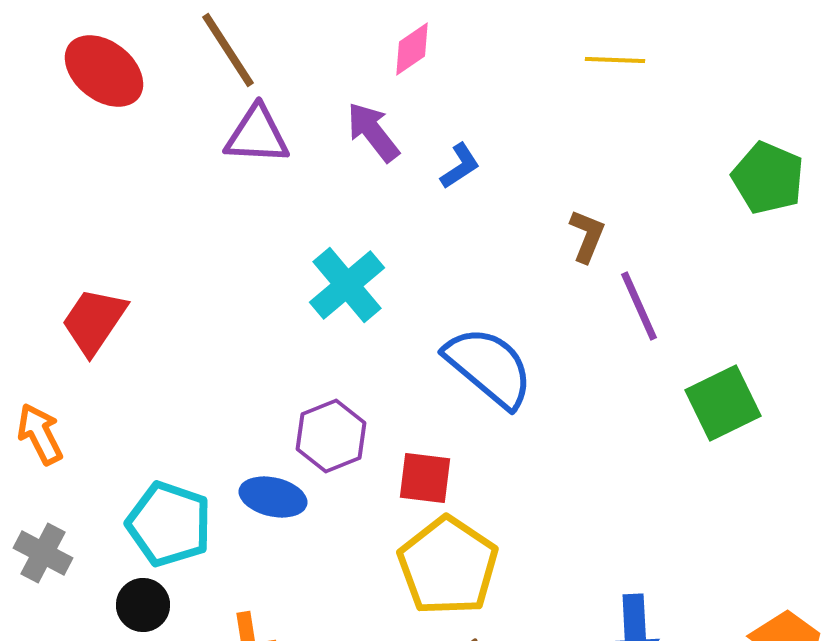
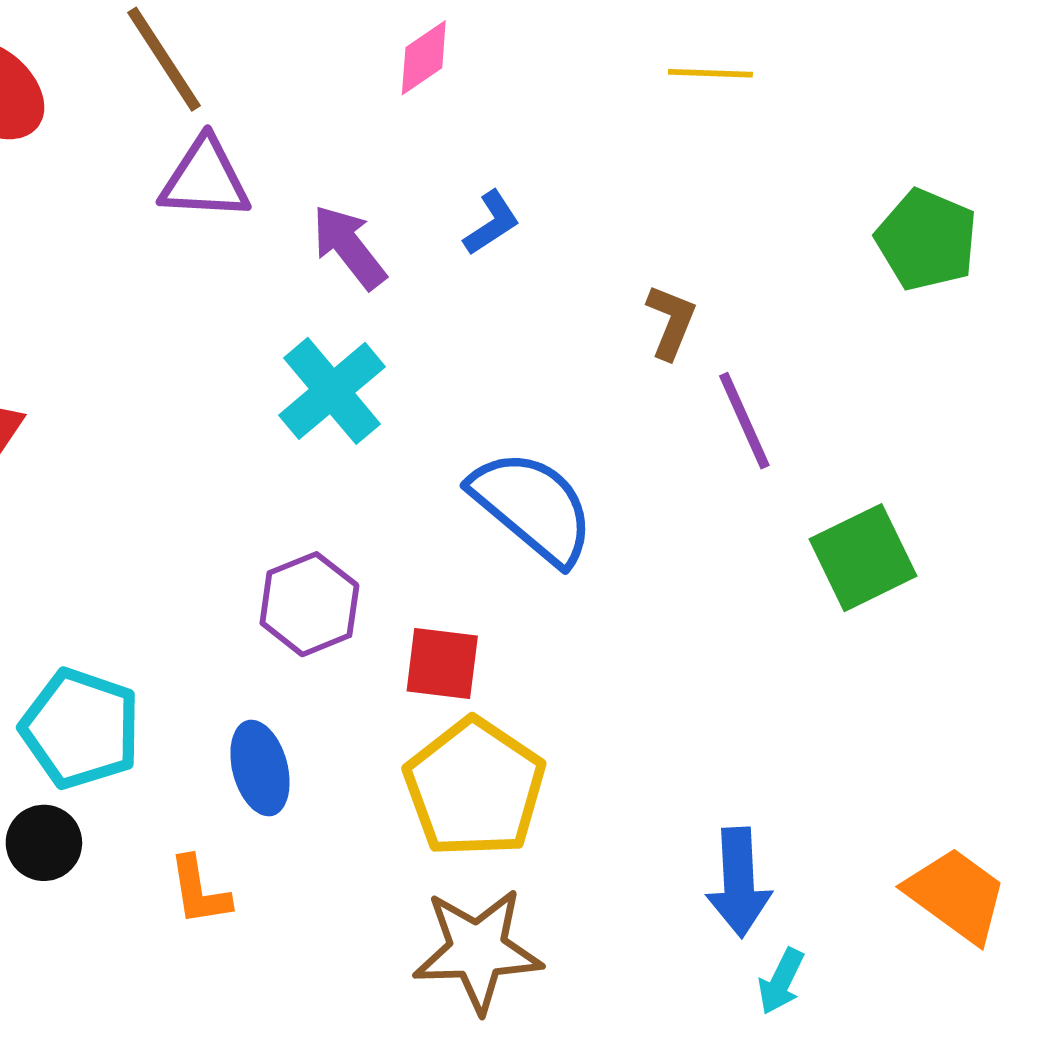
purple arrow: (373, 132) -> (349, 247), moved
blue ellipse: (273, 497) -> (260, 768), moved, turned 62

